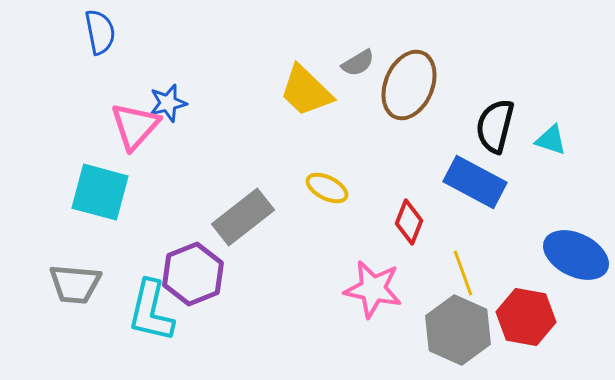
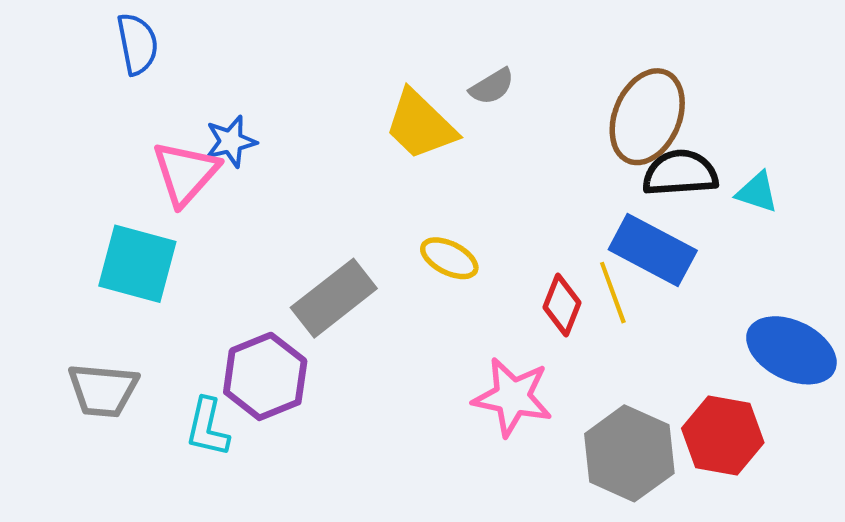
brown ellipse: (409, 85) -> (647, 117), moved
black semicircle: (495, 126) -> (680, 173), turned 72
yellow line: (463, 273) -> (613, 293), moved
cyan L-shape: (151, 311) -> (207, 427), size x0.7

